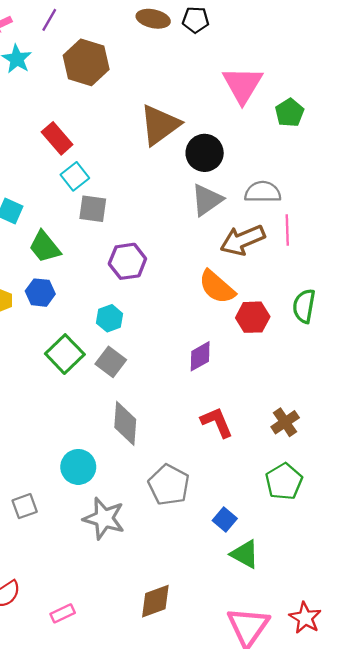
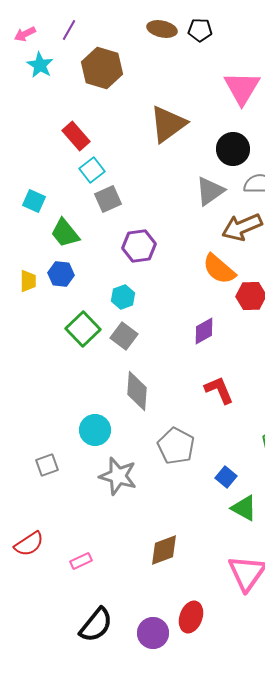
black circle: (205, 153) -> (233, 149), moved
gray square: (93, 209) -> (108, 199), turned -32

